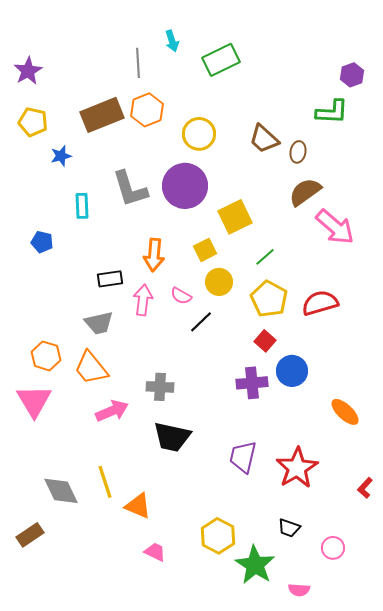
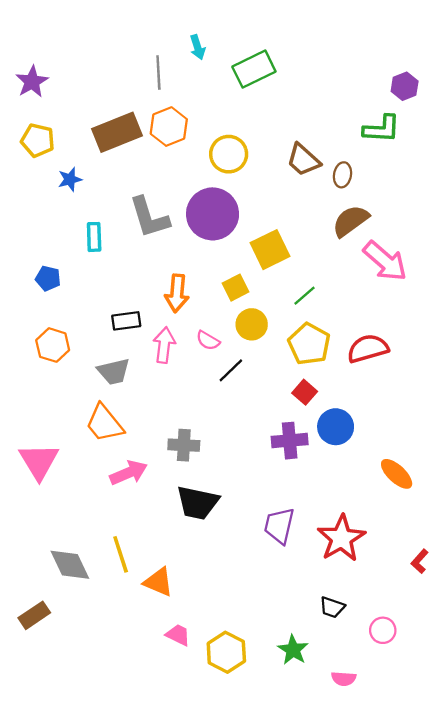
orange hexagon: (46, 356) -> (53, 345), moved
yellow hexagon: (218, 536) -> (226, 652), moved
green star: (255, 565) -> (293, 650), size x0.7

